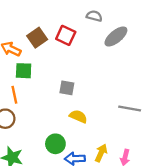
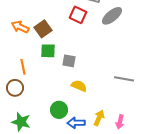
red square: (66, 35) -> (78, 15), moved
brown square: (37, 38) -> (43, 29), moved
green square: (24, 71) -> (48, 51), moved

